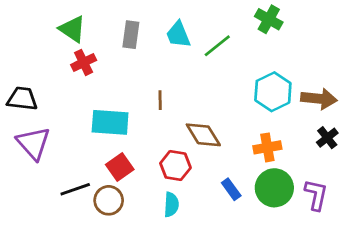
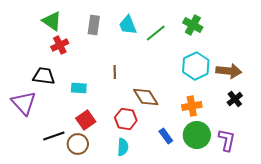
green cross: (269, 19) -> (193, 25), moved
black trapezoid: (22, 99) -> (44, 76), moved
cyan rectangle: (110, 122) -> (79, 88), size x0.6

